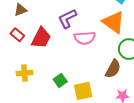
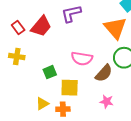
red rectangle: (17, 35) -> (18, 28), moved
pink semicircle: (85, 38) -> (82, 58), moved

